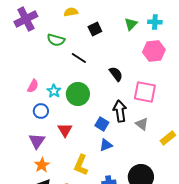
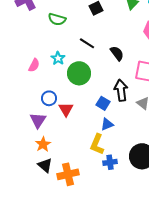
black line: (79, 58) -> (87, 43), moved
cyan star: (54, 91) -> (58, 58), moved
blue circle: (41, 111) -> (49, 98), moved
yellow L-shape: (81, 165) -> (97, 144), moved

